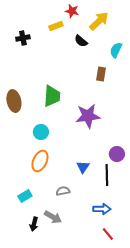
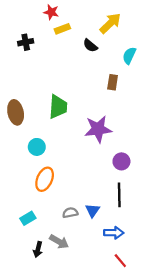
red star: (72, 11) -> (51, 12), moved
cyan circle: (41, 132) -> (37, 147), moved
purple circle: (117, 154) -> (121, 161), moved
blue triangle: (83, 167) -> (92, 210), moved

